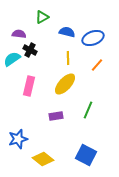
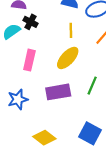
purple rectangle: (56, 116) -> (58, 92), size x1.6
blue star: (18, 139) -> (18, 99), moved

